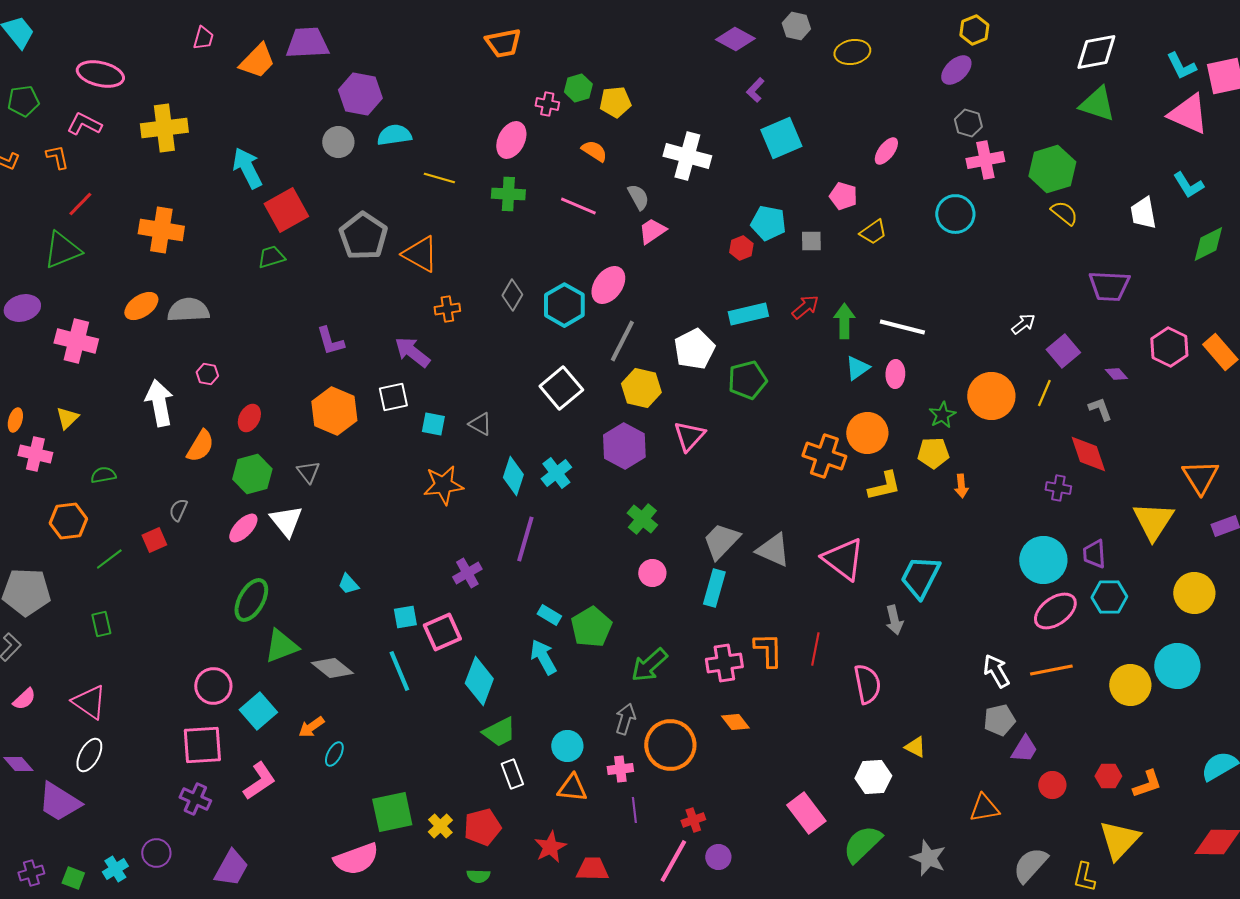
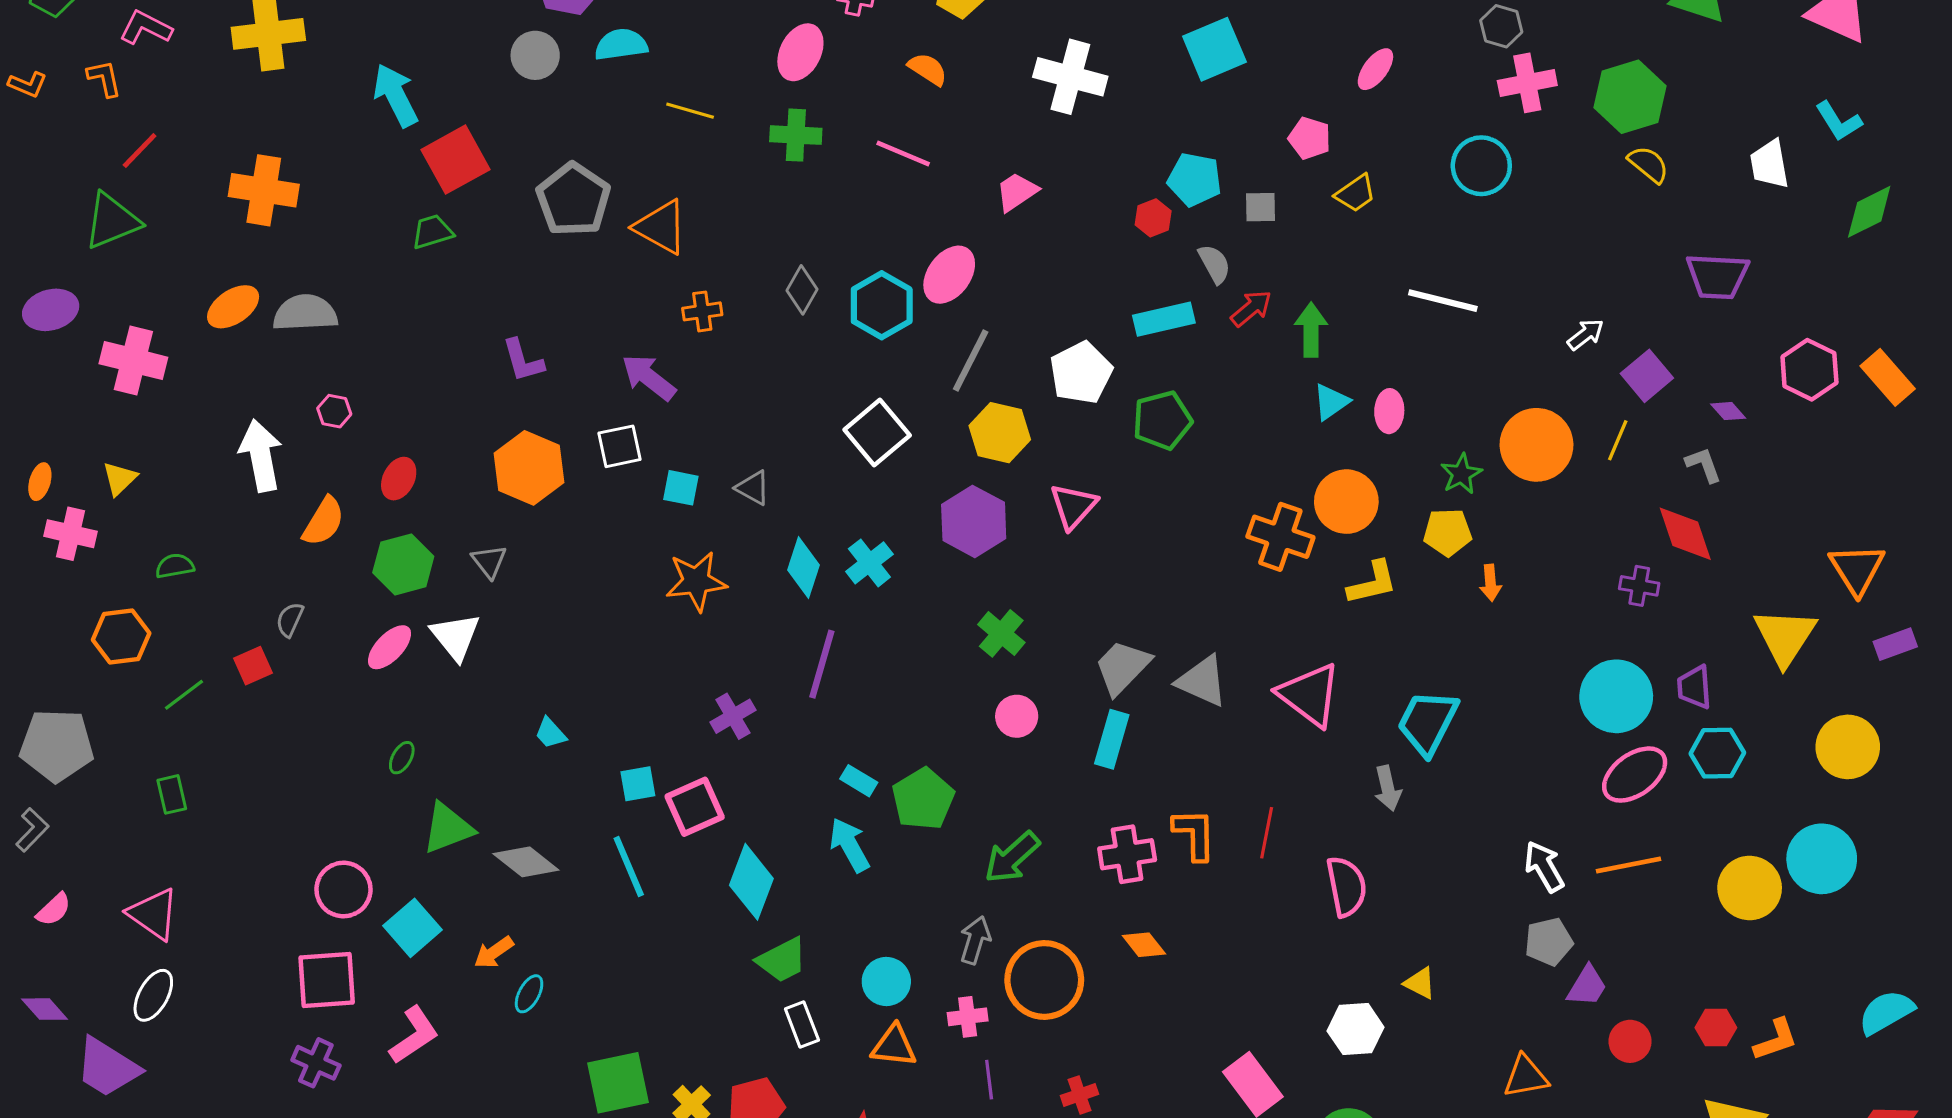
gray semicircle: (638, 197) -> (1214, 264), moved
white line: (902, 327) -> (1443, 301), moved
green ellipse: (251, 600) -> (402, 758), size x0.5

